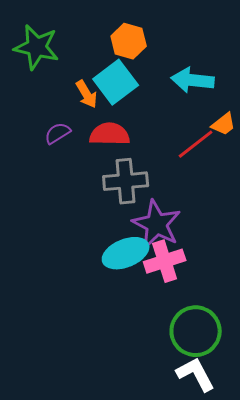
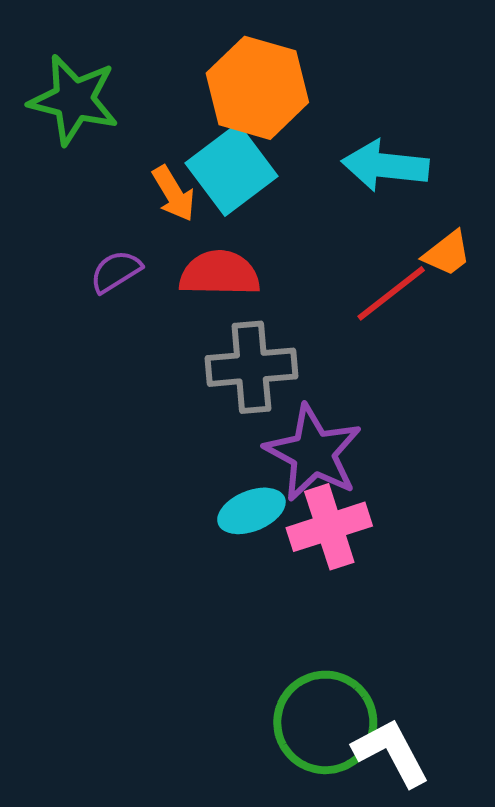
orange hexagon: (129, 41) -> (257, 88), size x1.4
cyan ellipse: (126, 253) -> (251, 511), size x0.7
green circle: (196, 331) -> (325, 722), moved

